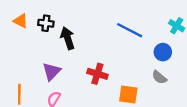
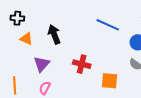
orange triangle: (21, 21) -> (26, 39), moved
black cross: (46, 23) -> (17, 18), moved

